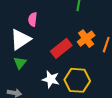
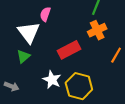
white triangle: (20, 39) -> (29, 32), turned -45
orange cross: (86, 39) -> (97, 30), moved

